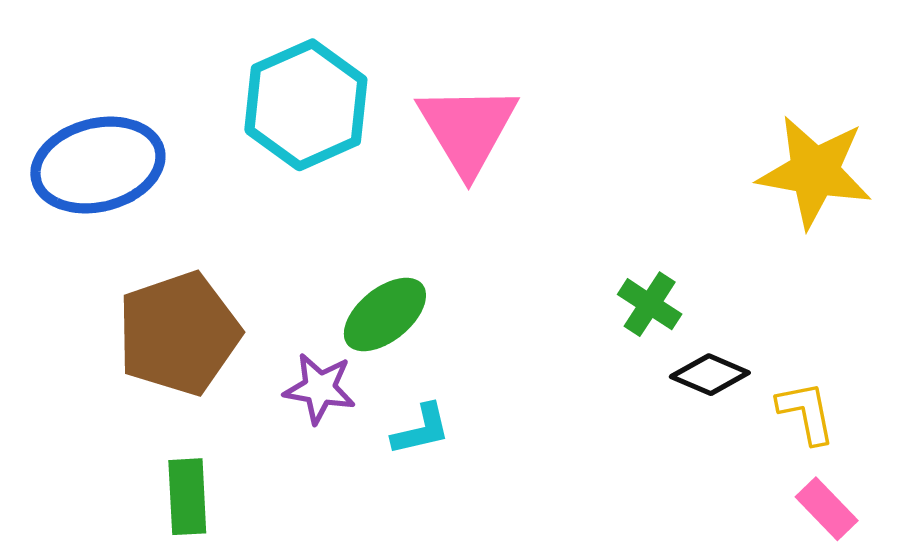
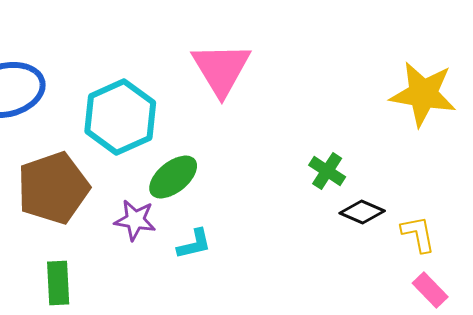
cyan hexagon: (306, 105) -> (120, 117), moved

